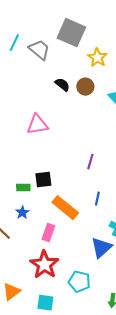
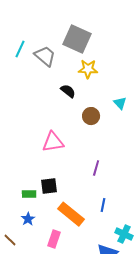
yellow star: (97, 58) -> (88, 69), moved, turned -30
brown circle: (85, 87) -> (91, 116), moved
pink triangle: (37, 125) -> (53, 142), moved

